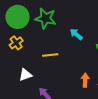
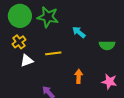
white triangle: (25, 75) -> (27, 60), moved
orange arrow: (85, 80) -> (79, 76), moved

